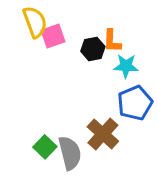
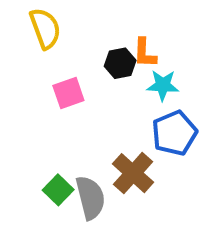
pink square: (53, 36) -> (68, 93), moved

